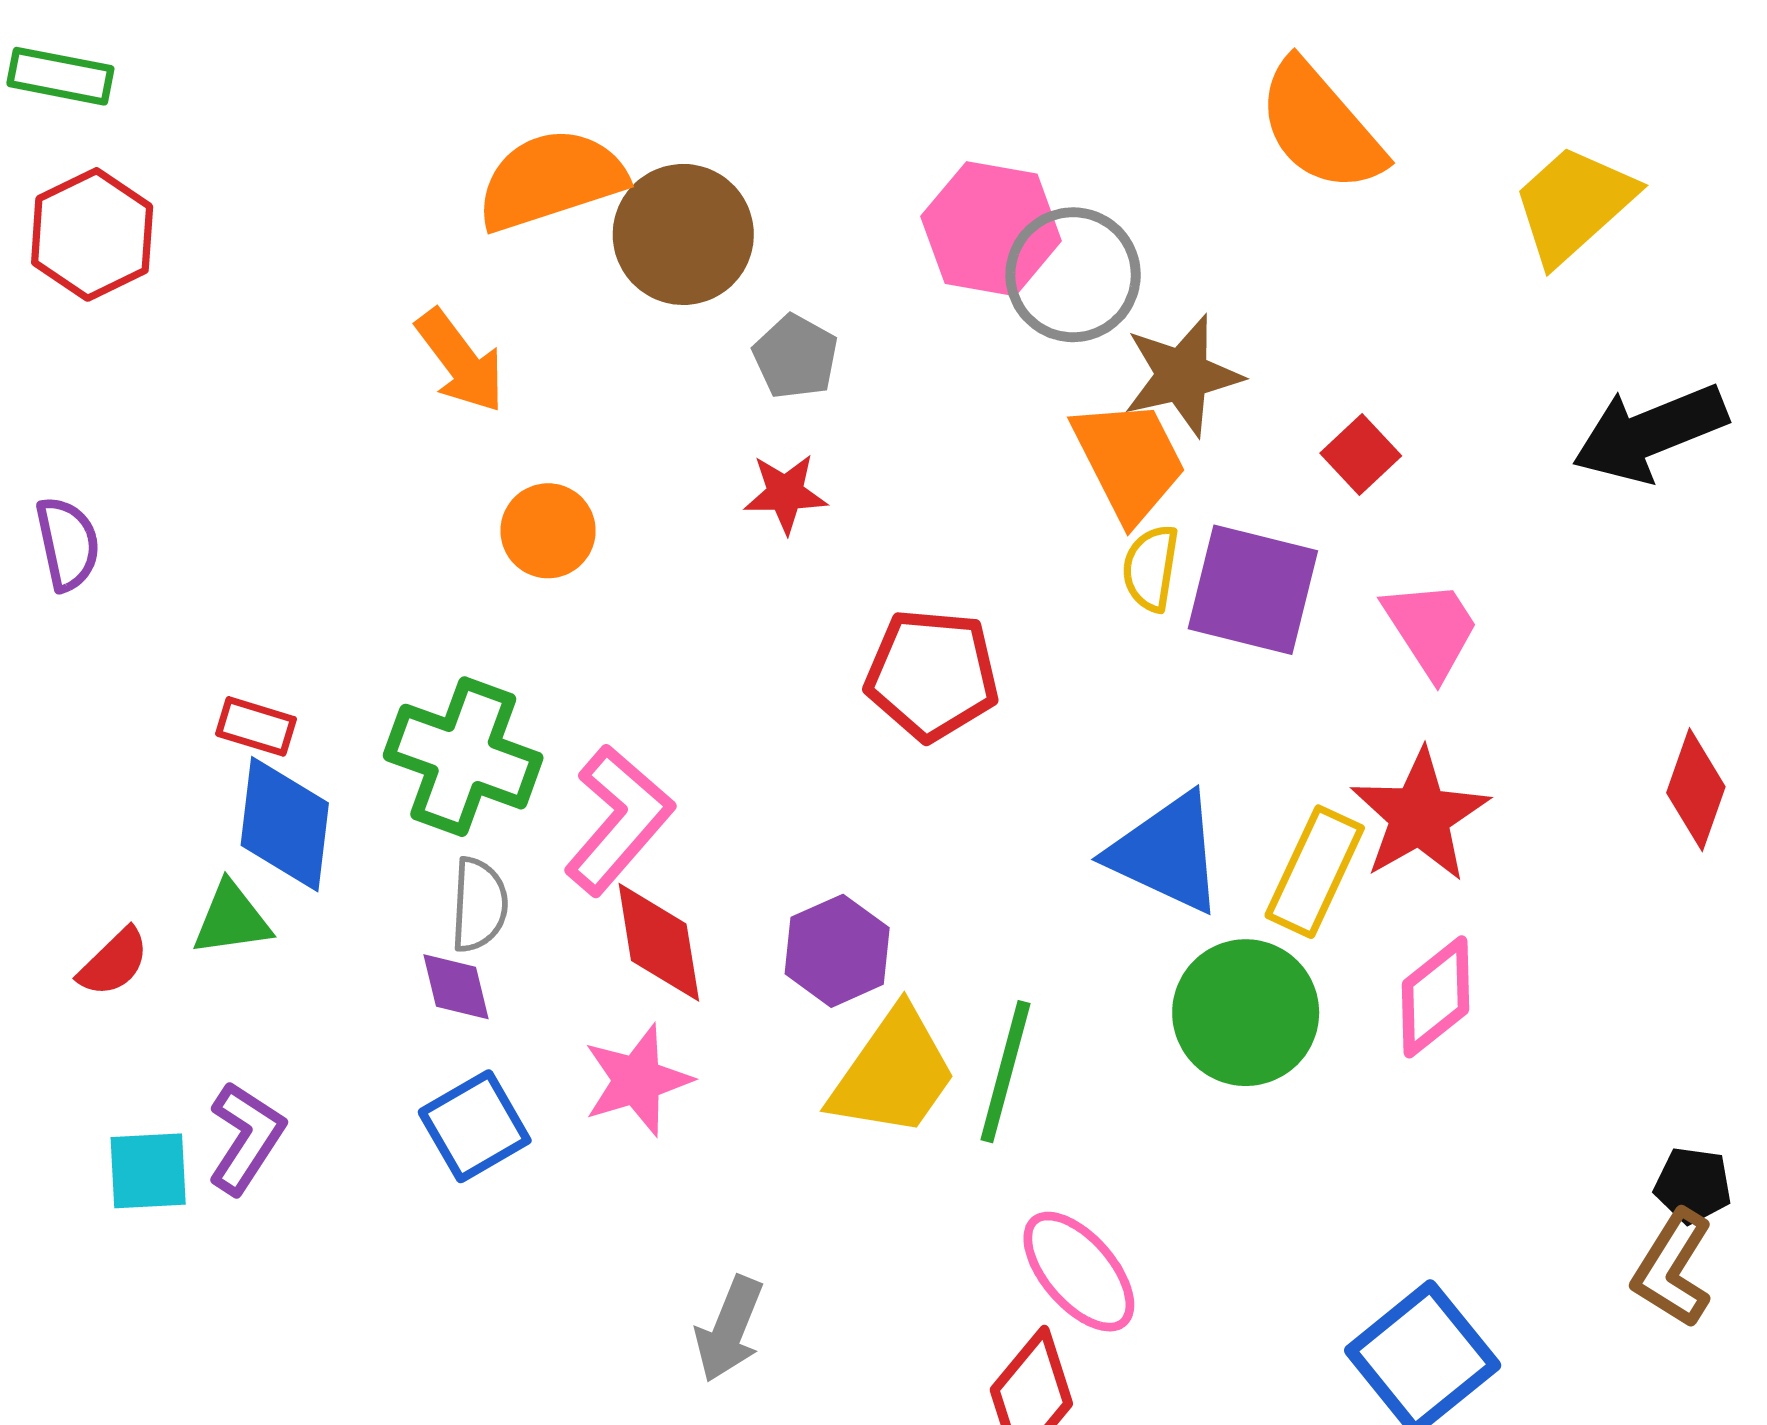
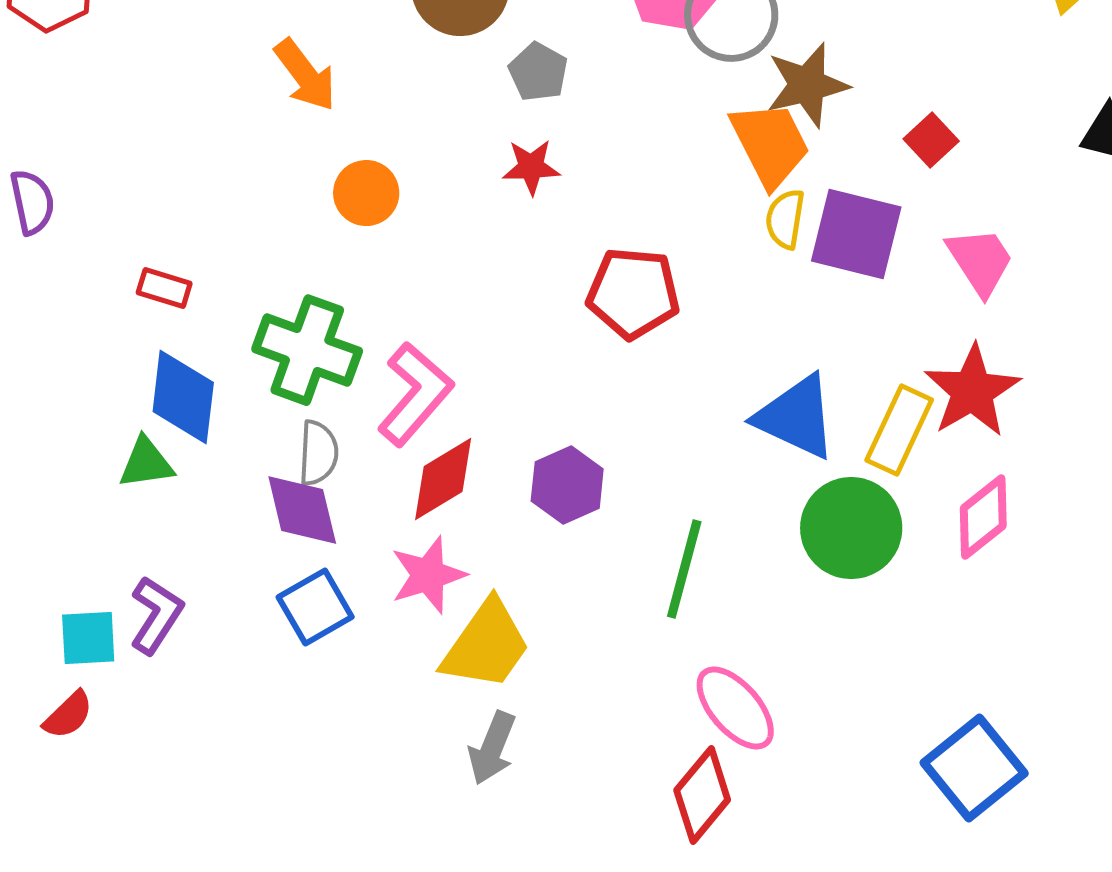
red rectangle: (256, 726) -> (164, 288), moved
red diamond: (659, 942) -> (443, 479), turned 68
red semicircle: (114, 962) -> (68, 715), moved
purple diamond: (456, 987) -> (302, 510), size x1.5
yellow trapezoid: (893, 1073) -> (486, 645), moved

